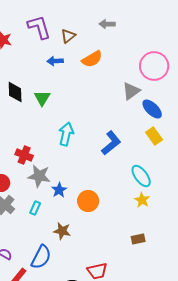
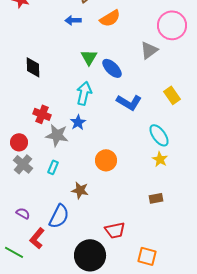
black diamond: (15, 92) -> (33, 67), moved
green triangle: (42, 98) -> (89, 57), moved
blue ellipse: (152, 109) -> (112, 68), moved
blue L-shape: (111, 143) -> (129, 102), turned 70
blue star: (59, 190) -> (78, 122), moved

